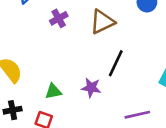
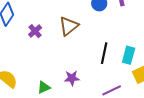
black line: (116, 63) -> (104, 53), moved

